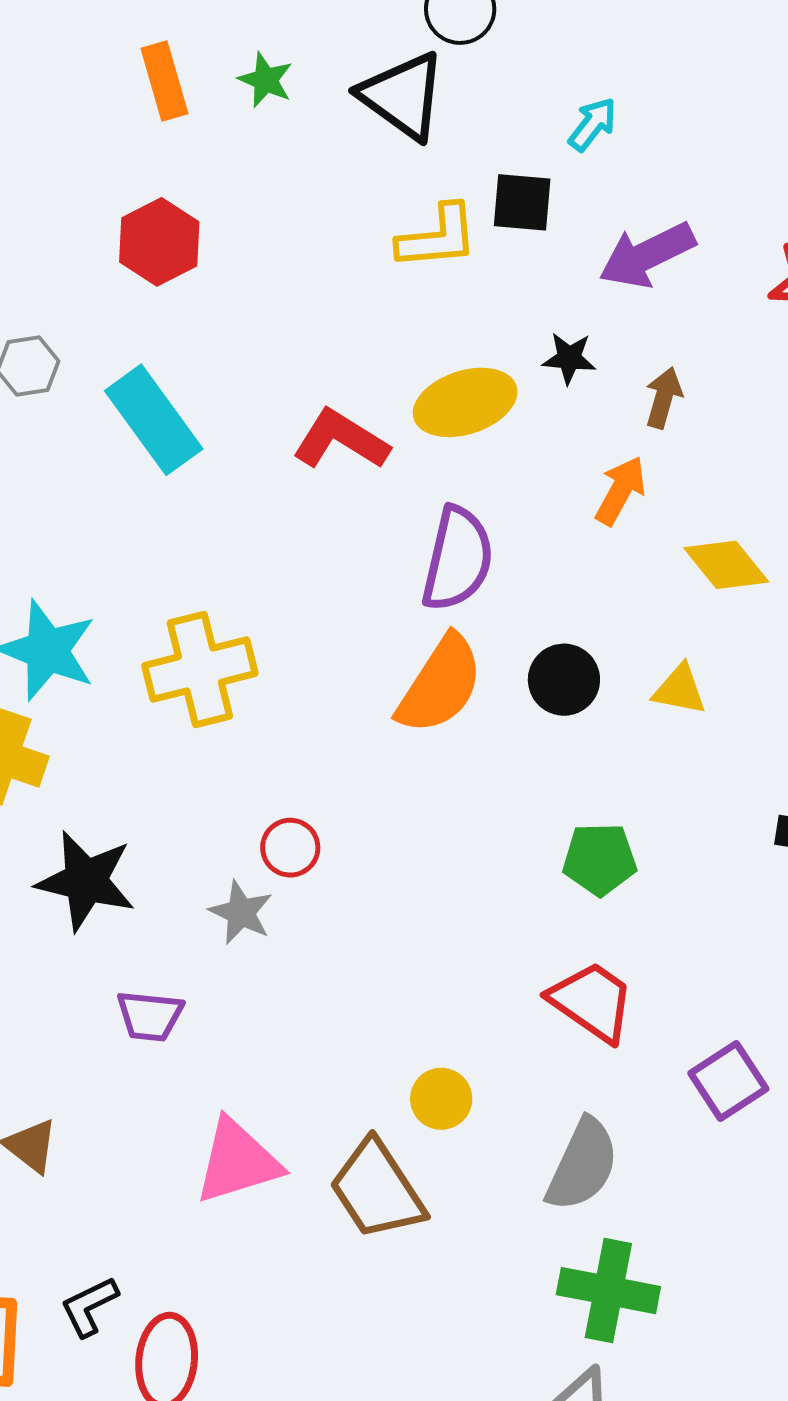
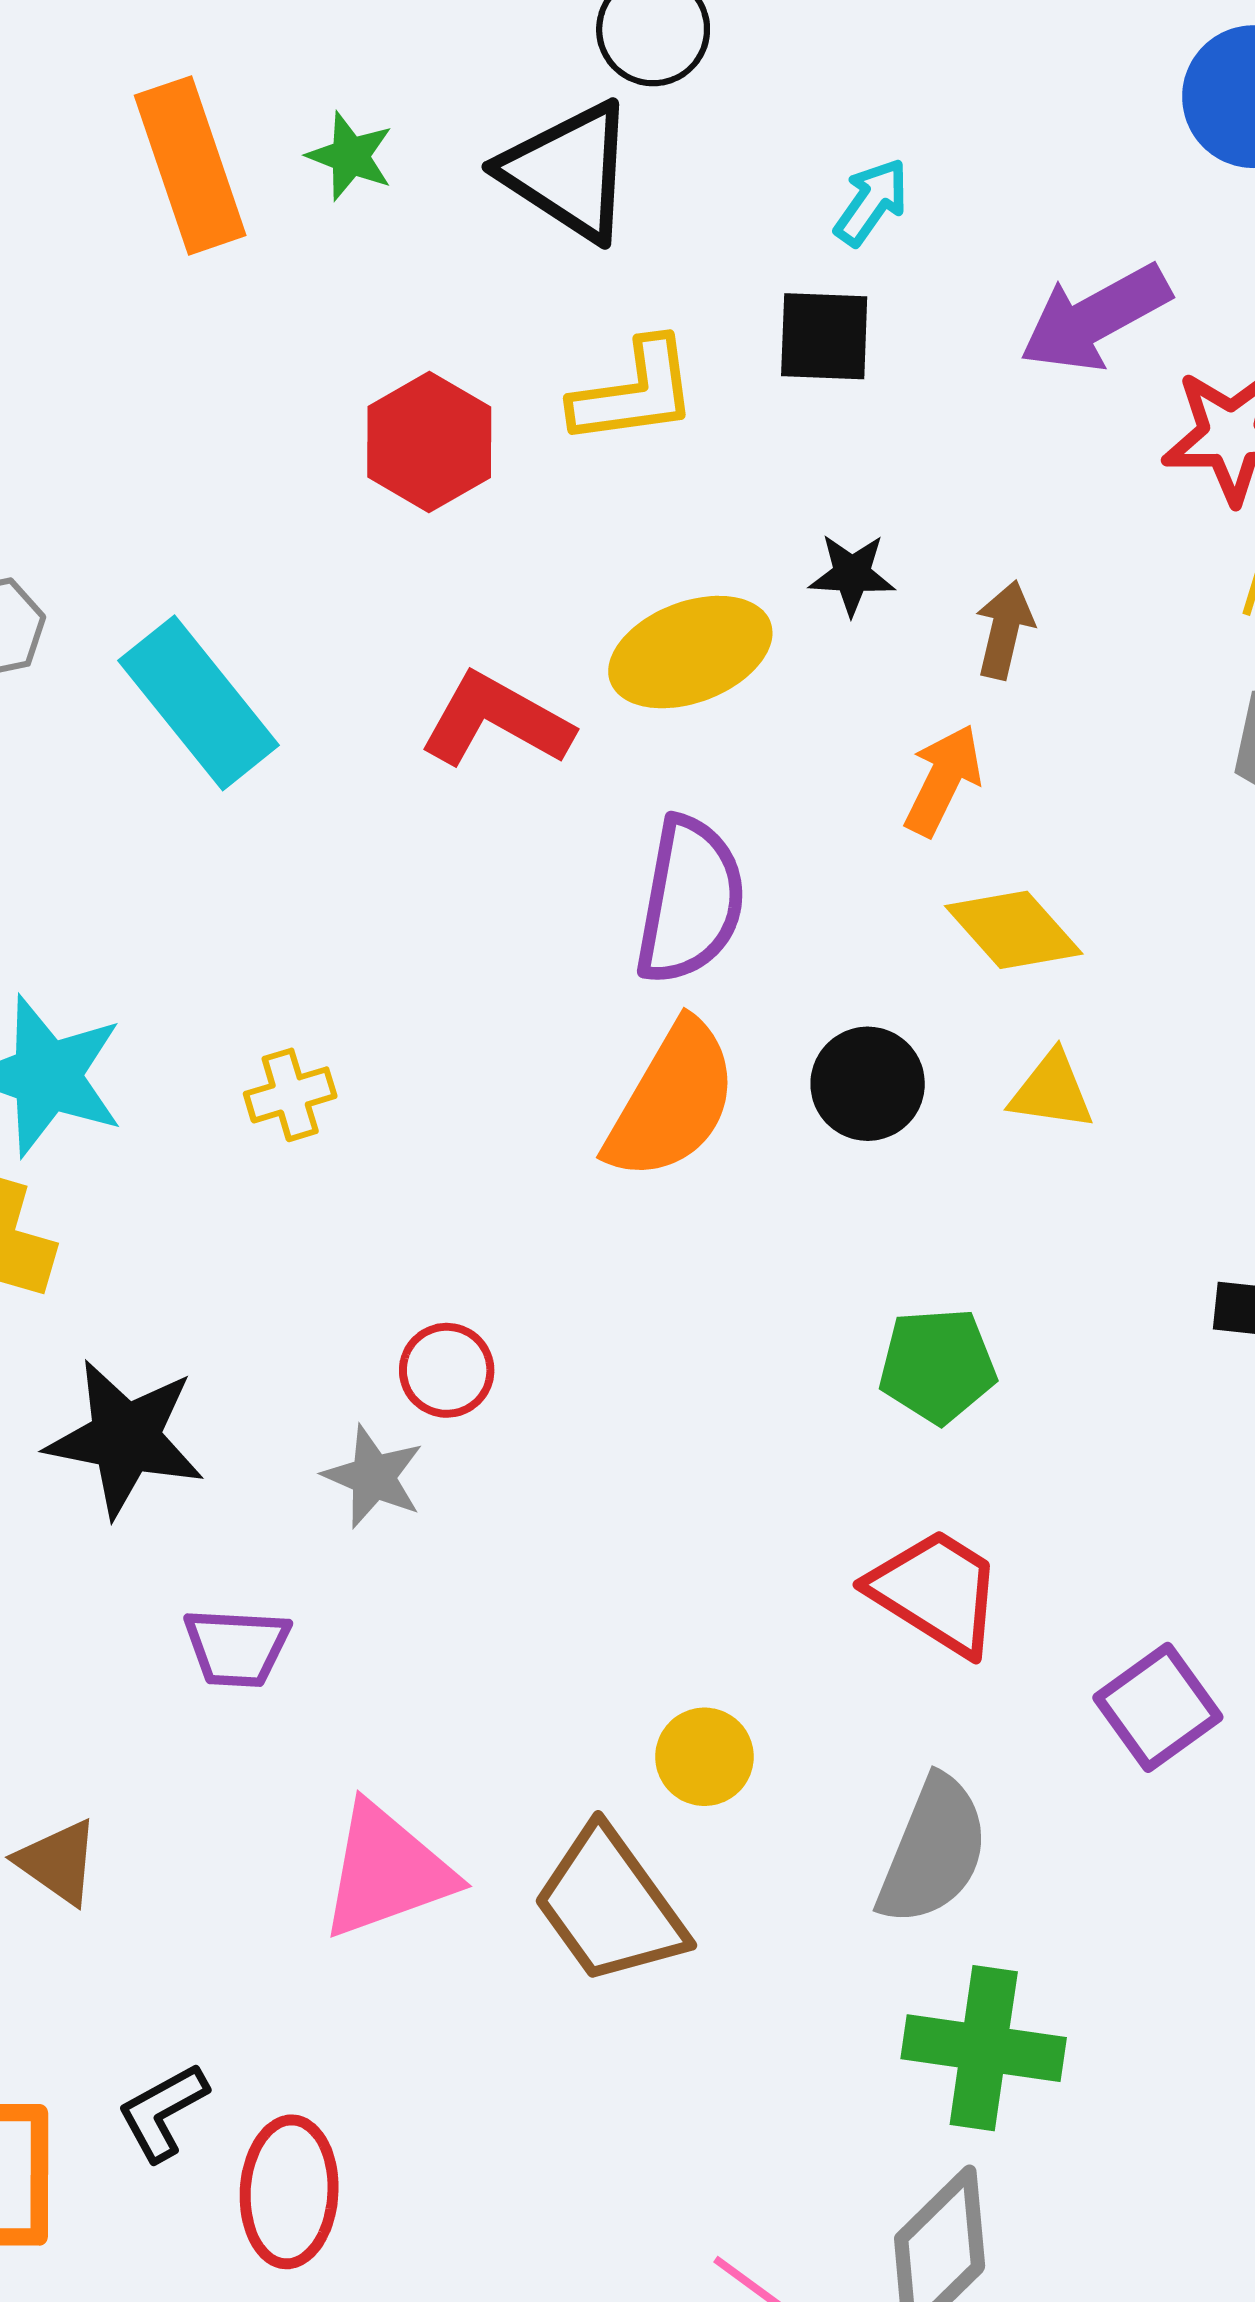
orange rectangle: (164, 81) -> (190, 165), size x1.4
black square: (522, 202) -> (824, 336), moved
red hexagon: (159, 242) -> (429, 442), moved
purple arrow: (647, 255) -> (1095, 318), moved
yellow diamond: (726, 565) -> (1014, 930), moved
yellow cross: (200, 670) -> (290, 1095), size x0.5

